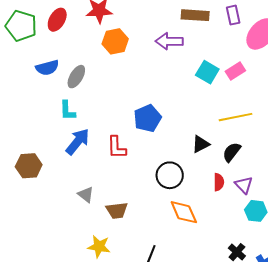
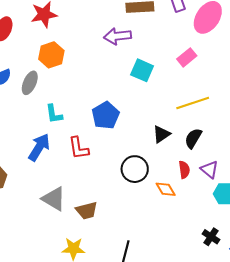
orange hexagon: (115, 41) -> (51, 55), moved
cyan square: (207, 72) -> (142, 70), moved
cyan L-shape: (67, 111) -> (54, 114), moved
gray triangle: (86, 195) -> (54, 199), size x1.5
orange diamond: (184, 212) -> (166, 189), moved, size x0.7

